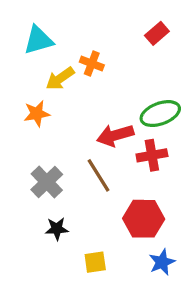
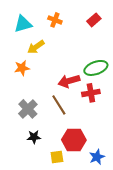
orange cross: (92, 63) -> (55, 20), moved
red hexagon: (144, 219) -> (74, 140), moved

